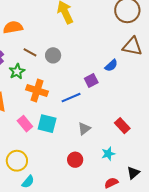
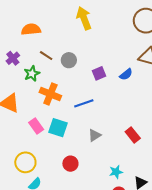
purple square: (91, 80) -> (99, 73), moved
cyan star: (108, 154) -> (116, 172), moved
red circle: (75, 160) -> (70, 164), moved

